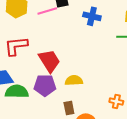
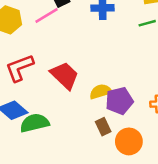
purple pentagon: (45, 85) -> (119, 101), moved

